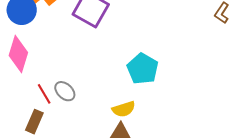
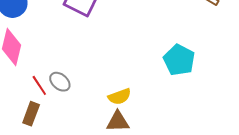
cyan pentagon: (143, 69) -> (179, 60), moved

